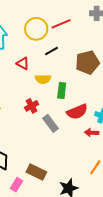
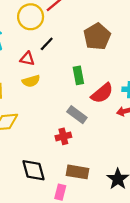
black line: (52, 51) -> (47, 44), moved
yellow semicircle: (43, 79) -> (31, 81), moved
red cross: (32, 106) -> (63, 136), moved, turned 32

